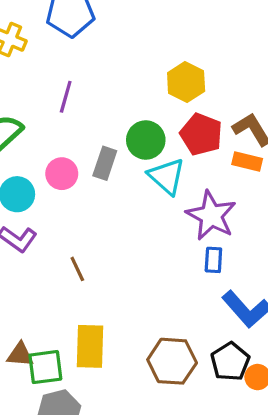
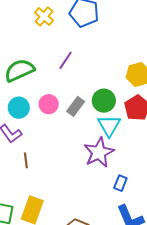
purple star: (211, 216) -> (99, 152), moved
brown line: (77, 269) -> (26, 160), moved

